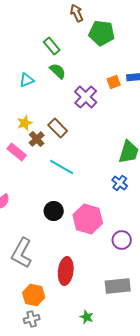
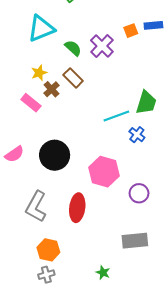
green semicircle: (58, 71) -> (73, 48), moved
cyan triangle: (27, 80) -> (41, 29), size x1.8
cyan line: (62, 167) -> (116, 116), moved, turned -50
black circle: (54, 211) -> (55, 155), moved, size x1.5
red ellipse: (66, 271) -> (77, 208), moved

